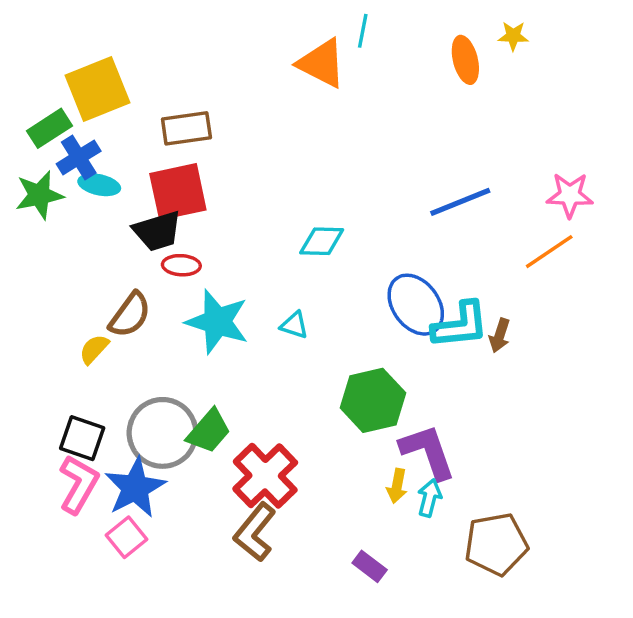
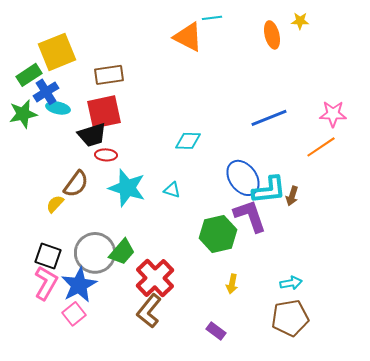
cyan line: (363, 31) -> (212, 18), turned 72
purple L-shape: (428, 452) -> (250, 216), moved
cyan arrow: (429, 498) -> (291, 283), moved, turned 65

